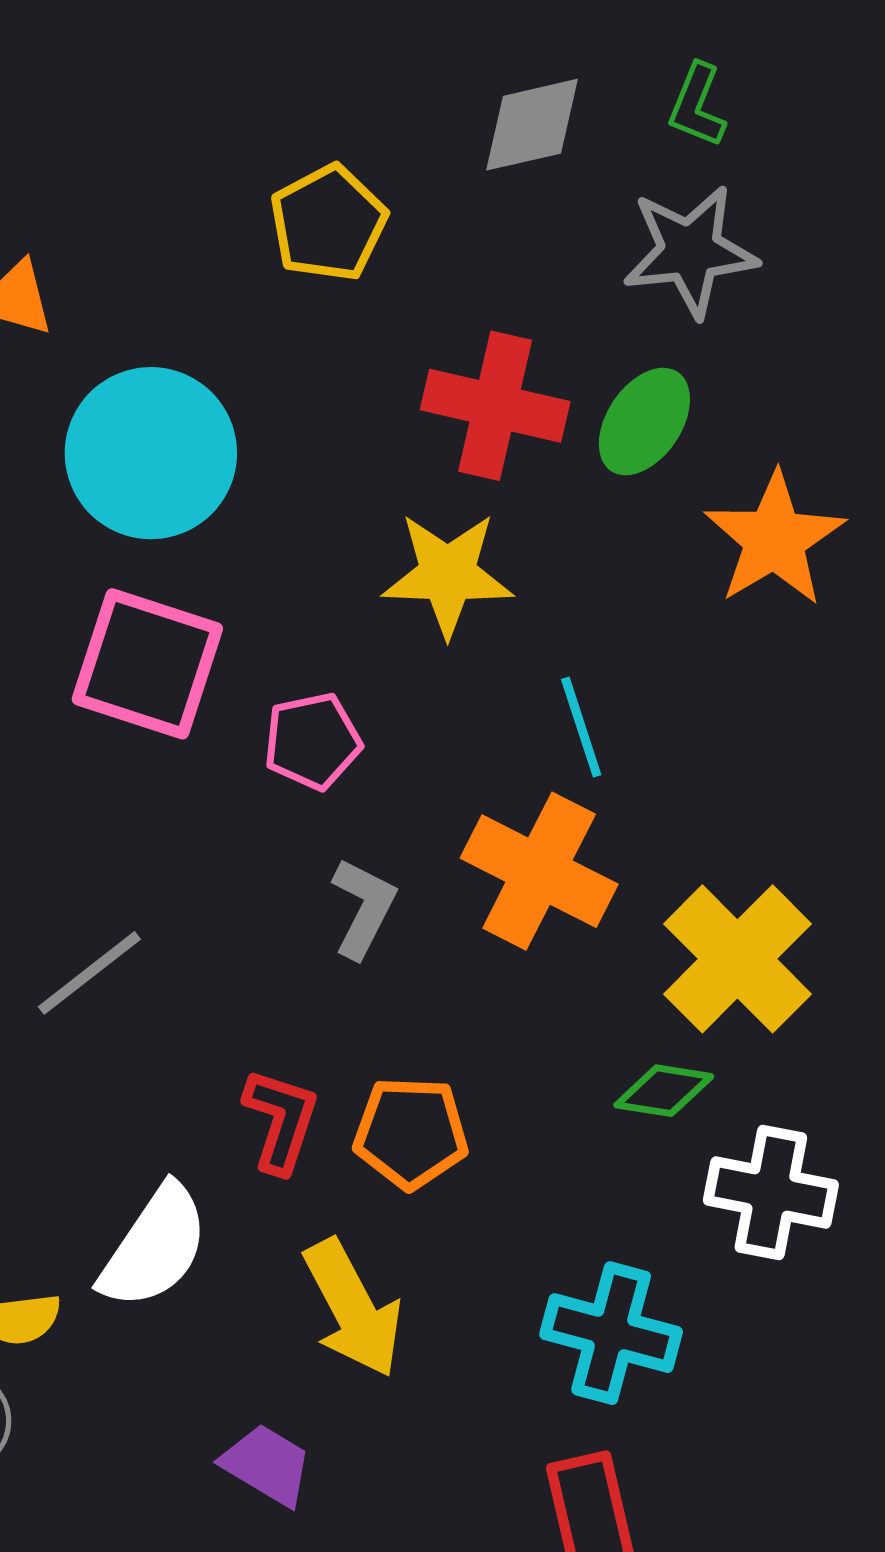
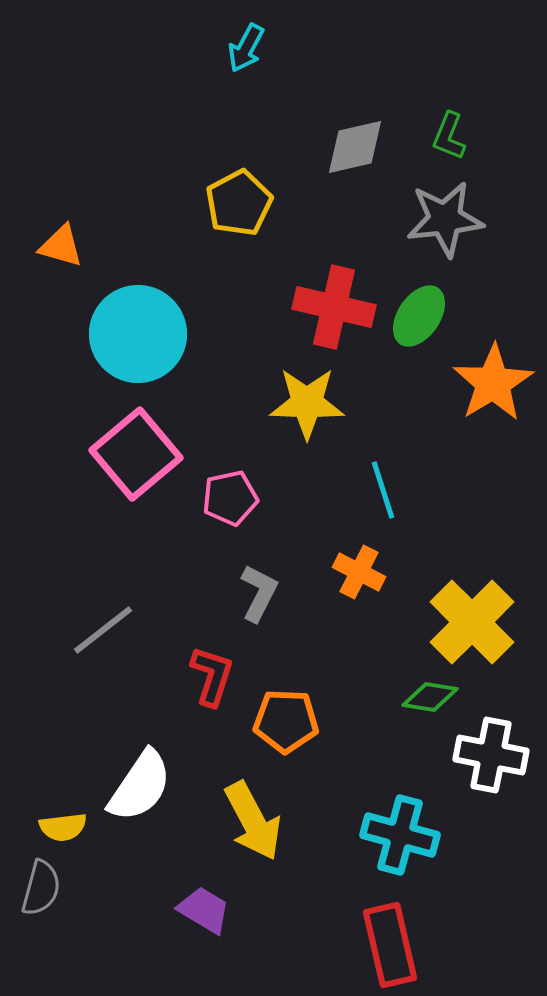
pink square: (147, 664) -> (136, 454), turned 32
orange cross: (539, 871) -> (359, 572), size x0.6
red L-shape: (281, 1121) -> (212, 676), moved

